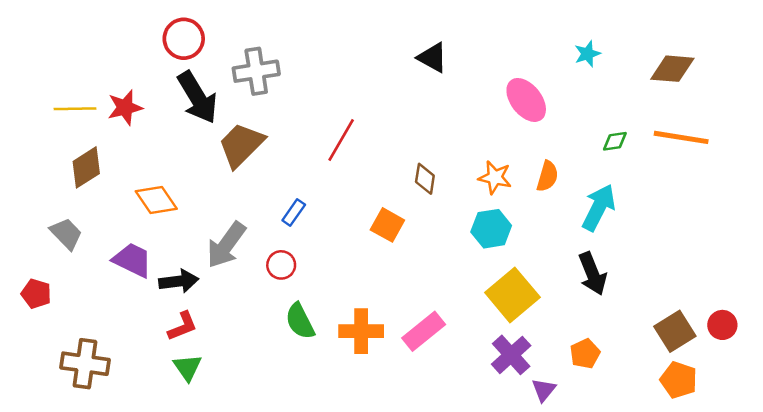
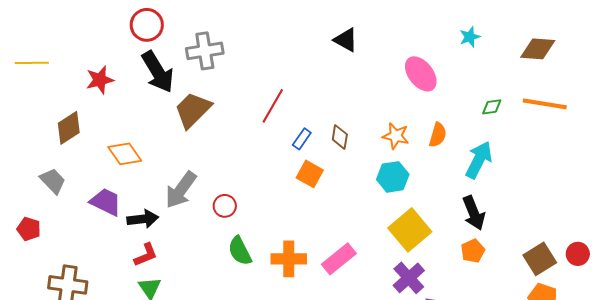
yellow line: (75, 109) -> (32, 63), moved
blue rectangle: (294, 212) -> (302, 139), moved
orange pentagon: (585, 354) -> (473, 251), moved

